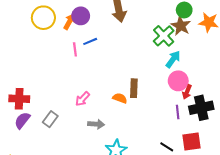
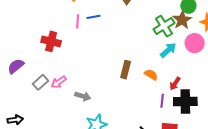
pink circle: (178, 81) -> (195, 43), moved
orange semicircle: (120, 98) -> (151, 75), moved
red cross: (19, 99) -> (51, 41), moved
pink arrow: (83, 99) -> (59, 82), moved
purple semicircle: (22, 120) -> (16, 66), moved

